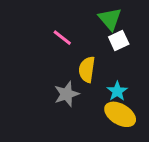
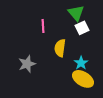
pink line: (62, 38) -> (43, 26), turned 48
gray star: (67, 94) -> (27, 64), moved

